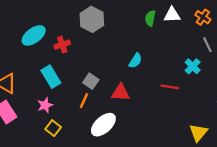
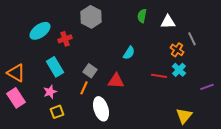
white triangle: (172, 15) -> (168, 22), moved
orange cross: (203, 17) -> (177, 50), moved
cyan cross: (193, 66) -> (179, 70), moved
white ellipse: (103, 125) -> (101, 109), turned -65
yellow square: (53, 128) -> (57, 112), turned 32

